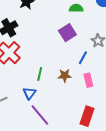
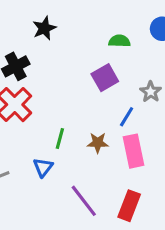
pink rectangle: (88, 80) -> (134, 151), size x1.5
purple line: (40, 115) -> (84, 201), moved

